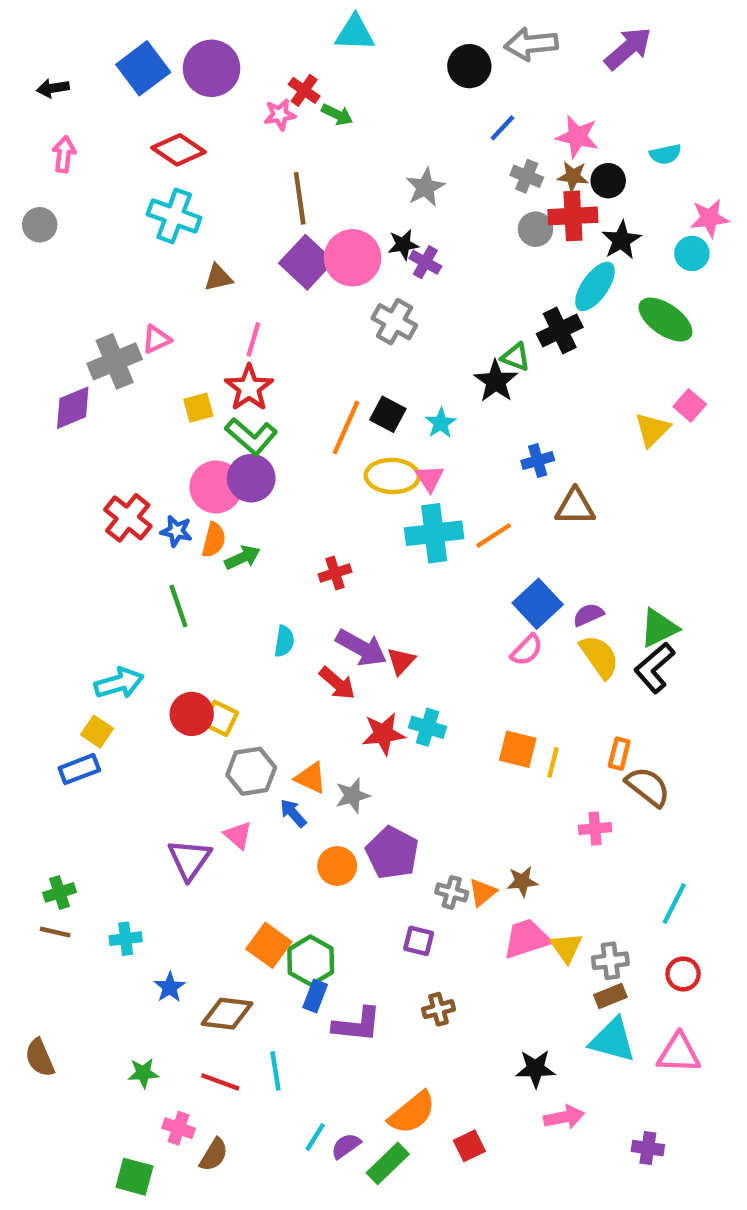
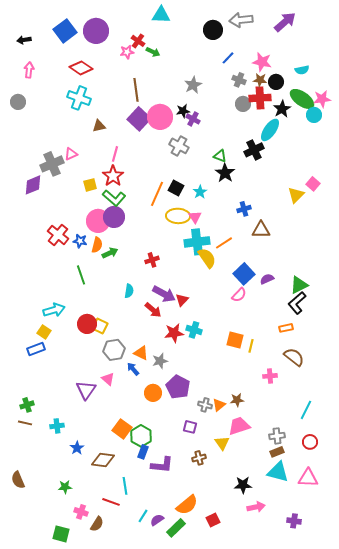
green ellipse: (665, 320) -> (302, 99), moved
green triangle: (516, 357) -> (220, 156), moved
yellow semicircle: (599, 657) -> (207, 258), moved
orange rectangle: (619, 754) -> (286, 328), moved, turned 64
yellow triangle: (566, 948) -> (222, 443), moved
red line: (220, 1082) -> (111, 502), moved

